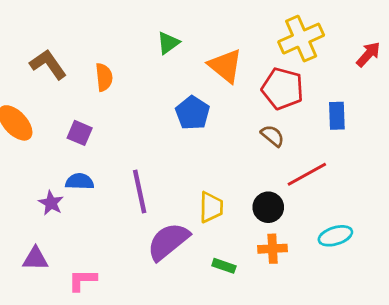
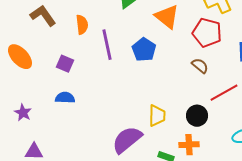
purple line: (140, 192) -> (107, 45), moved
purple star: (51, 203) -> (23, 113), moved
orange cross: (273, 249) -> (189, 145), moved

